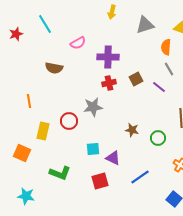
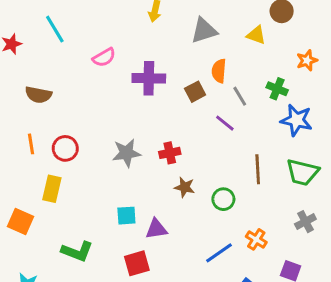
orange semicircle: (166, 47) -> (219, 71), moved
brown semicircle: (54, 68) -> (38, 95), moved
brown square: (136, 79) -> (195, 92), moved
red cross: (109, 83) -> (170, 153), moved
red circle: (69, 121) -> (65, 148), moved
purple triangle: (113, 158) -> (156, 229), turned -35
blue line: (140, 177) -> (219, 253), moved

